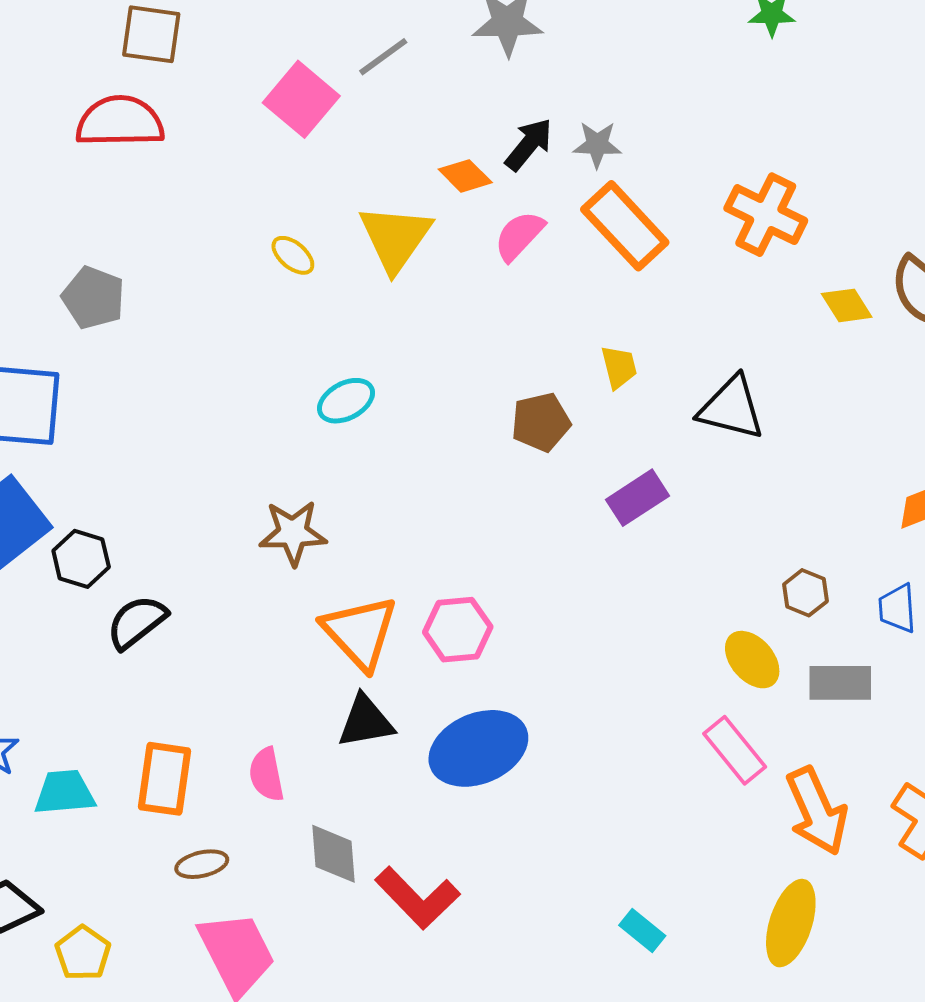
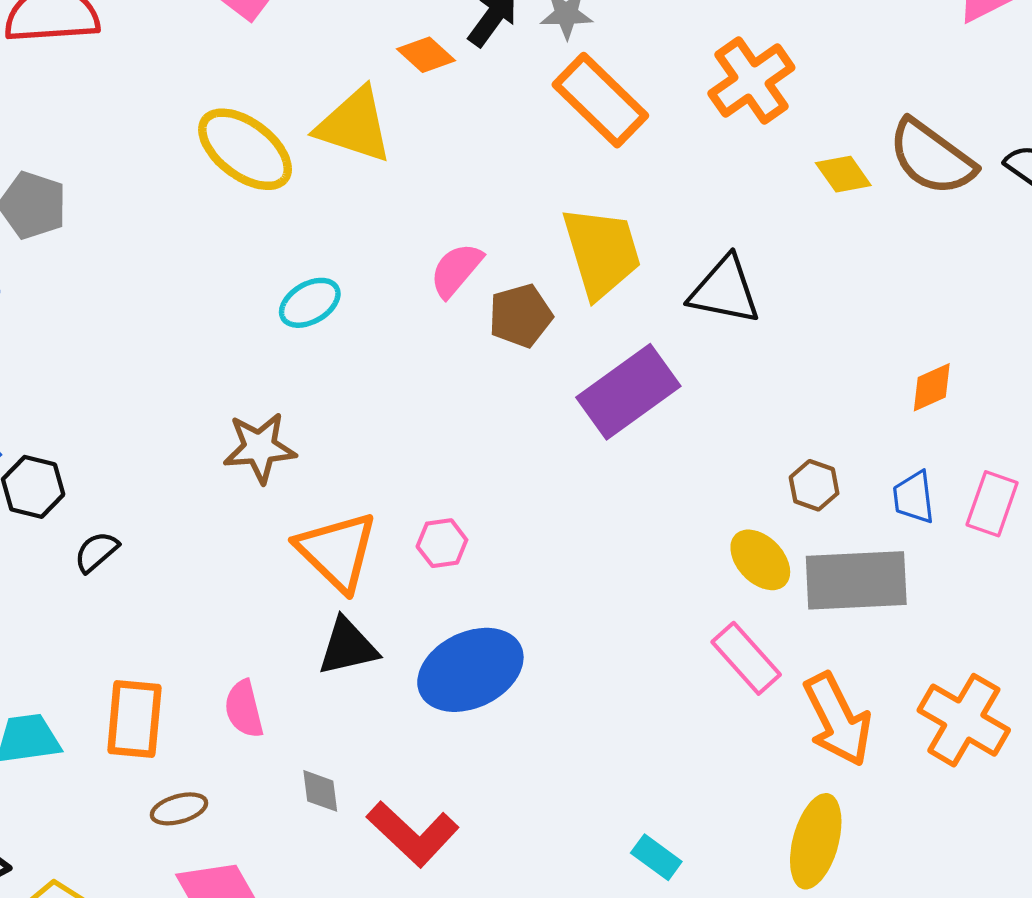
orange cross: (766, 215) -> (751, 80), turned 32
pink semicircle: (519, 236) -> (456, 270), moved
yellow triangle: (395, 238) -> (354, 125), turned -44
yellow ellipse: (293, 255) -> (245, 149), size x2.0
yellow trapezoid: (619, 367) -> (602, 252), size x2.0
purple rectangle: (637, 498) -> (628, 392), size x1.5
black semicircle: (137, 622) -> (96, 552), size x0.7
pink hexagon: (458, 630) -> (442, 543), size x0.7
gray rectangle: (840, 683) -> (856, 580), size x1.5
gray diamond: (334, 854) -> (320, 791), size x0.7

